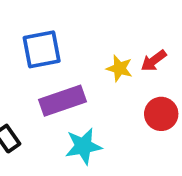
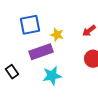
yellow star: (119, 68) -> (57, 35), moved

